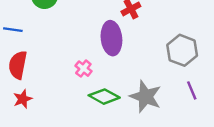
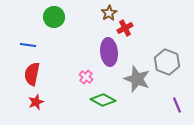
purple line: (192, 90) -> (177, 105), moved
gray star: (146, 97) -> (137, 79), moved

